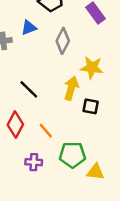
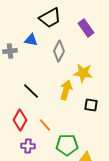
blue triangle: (29, 28) -> (31, 40), turned 32
black square: (91, 106) -> (91, 105), moved
purple cross: (34, 162) -> (28, 146), moved

